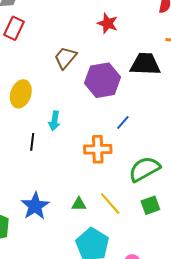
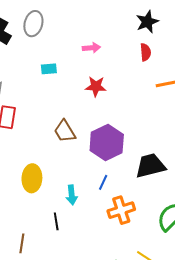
brown trapezoid: (65, 58) -> (65, 131), turned -55
black trapezoid: (145, 64) -> (150, 166), moved
blue line: (123, 123) -> (103, 182), moved

